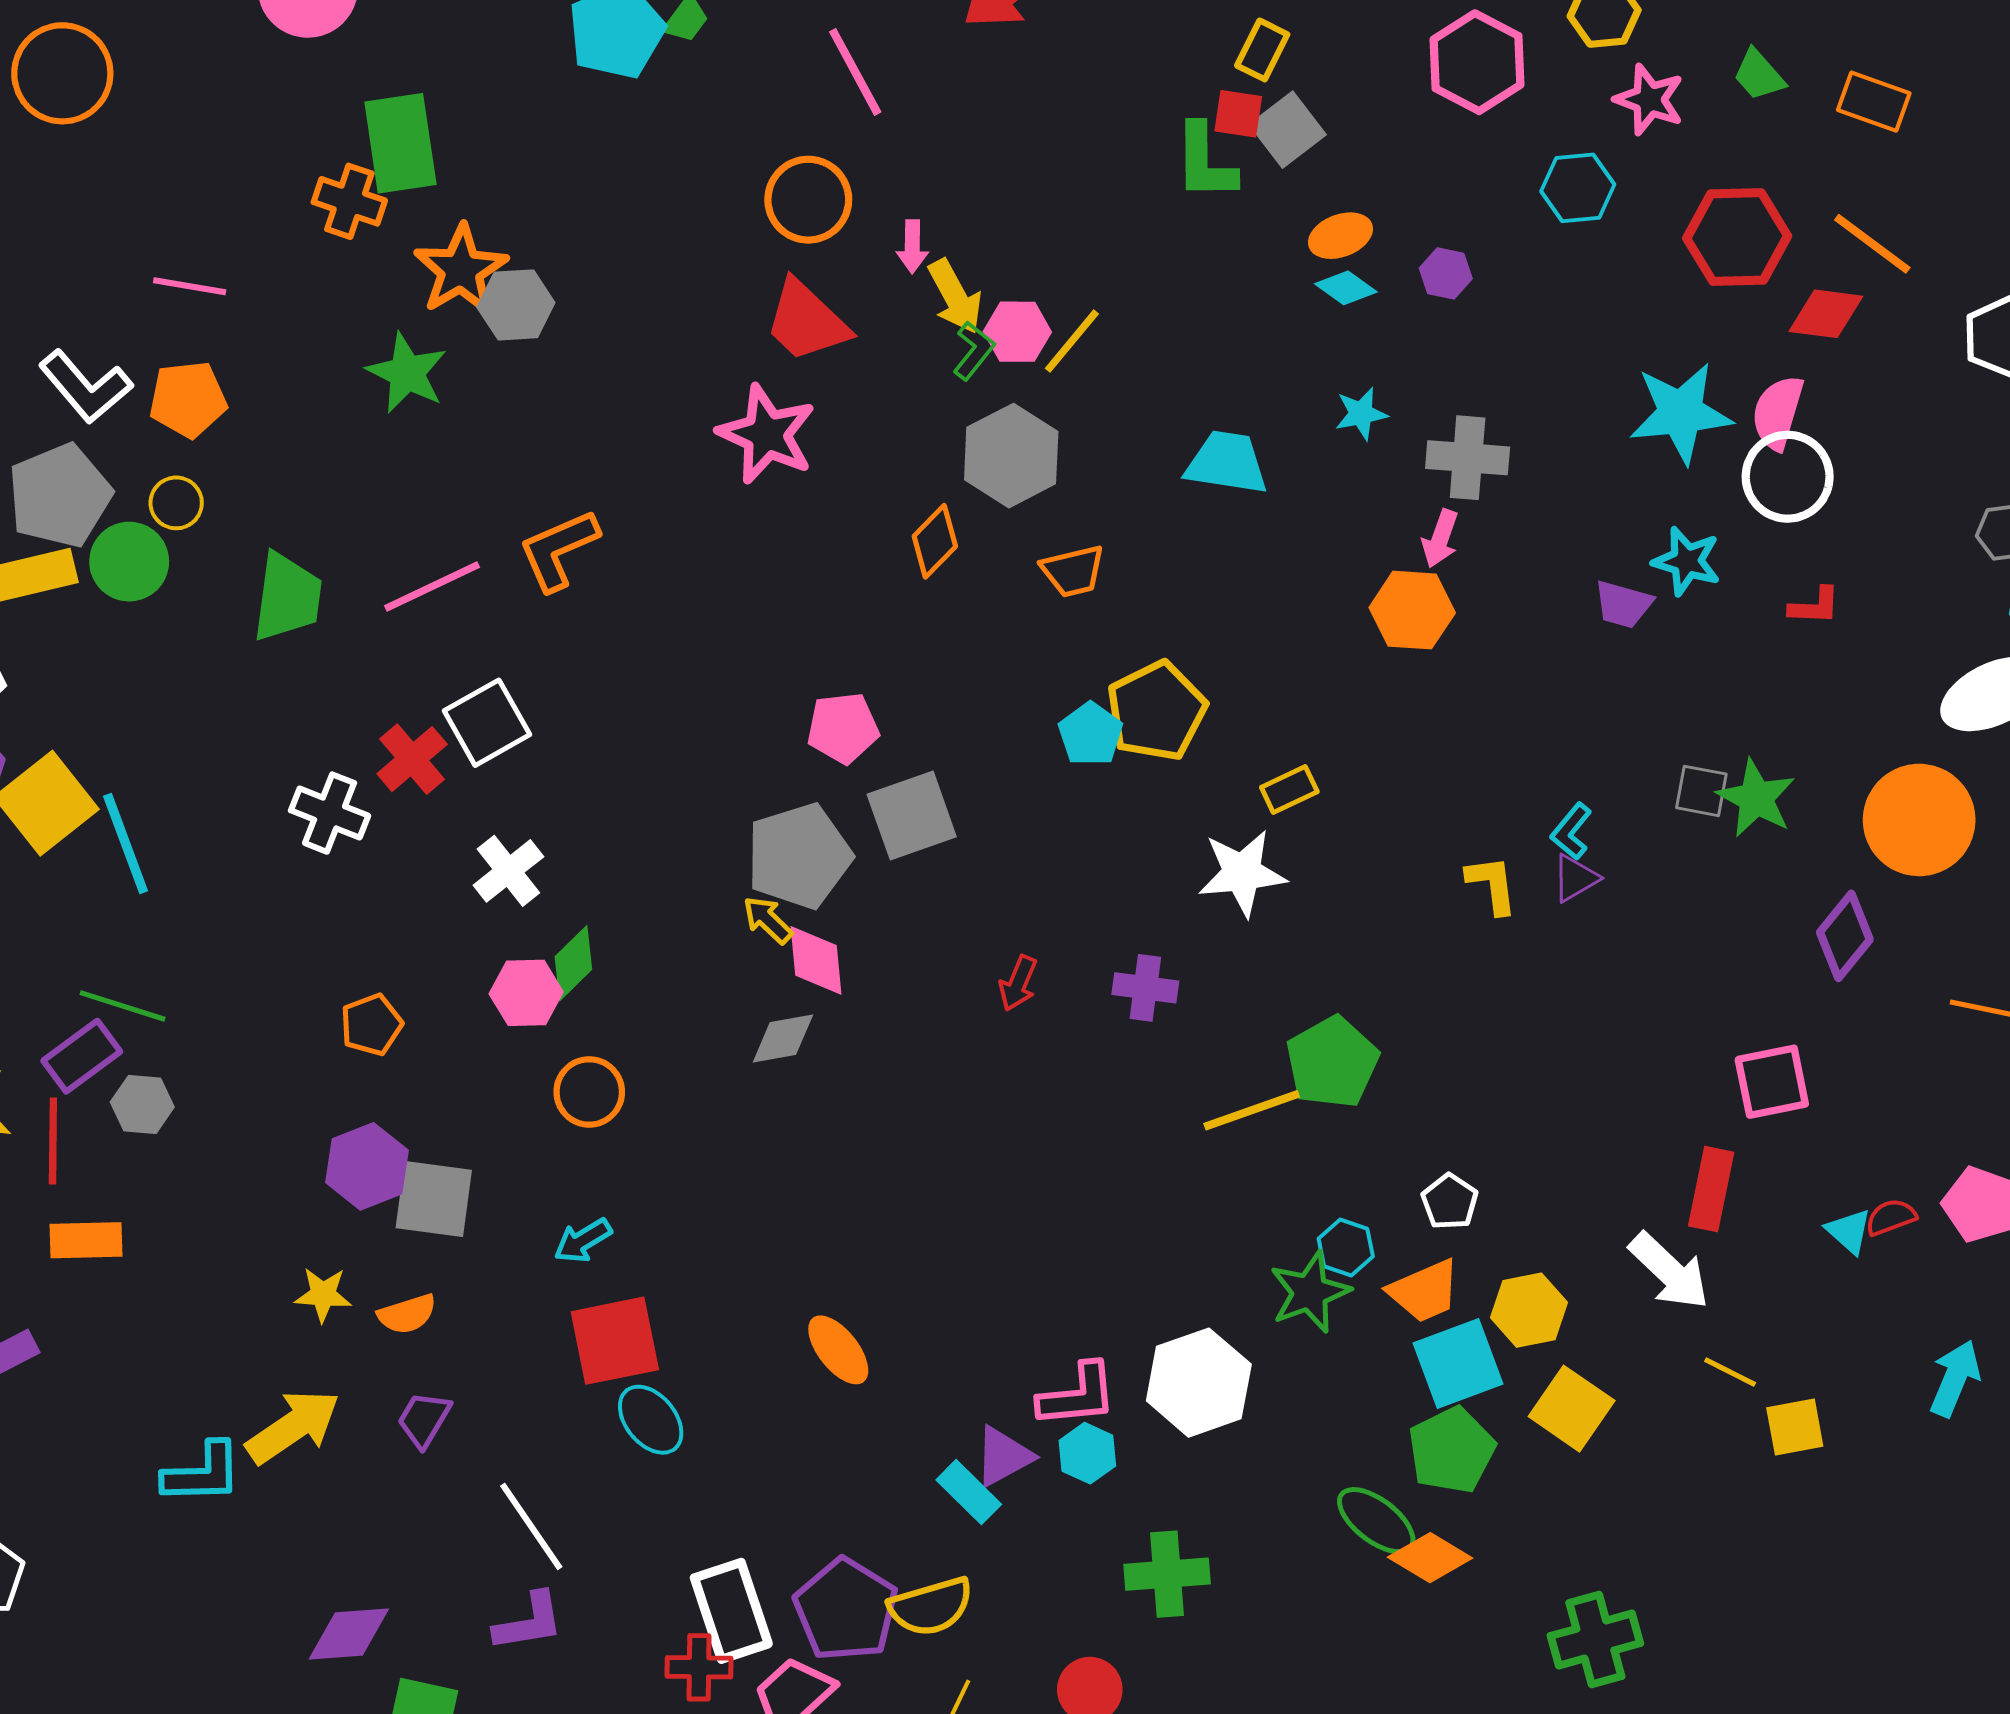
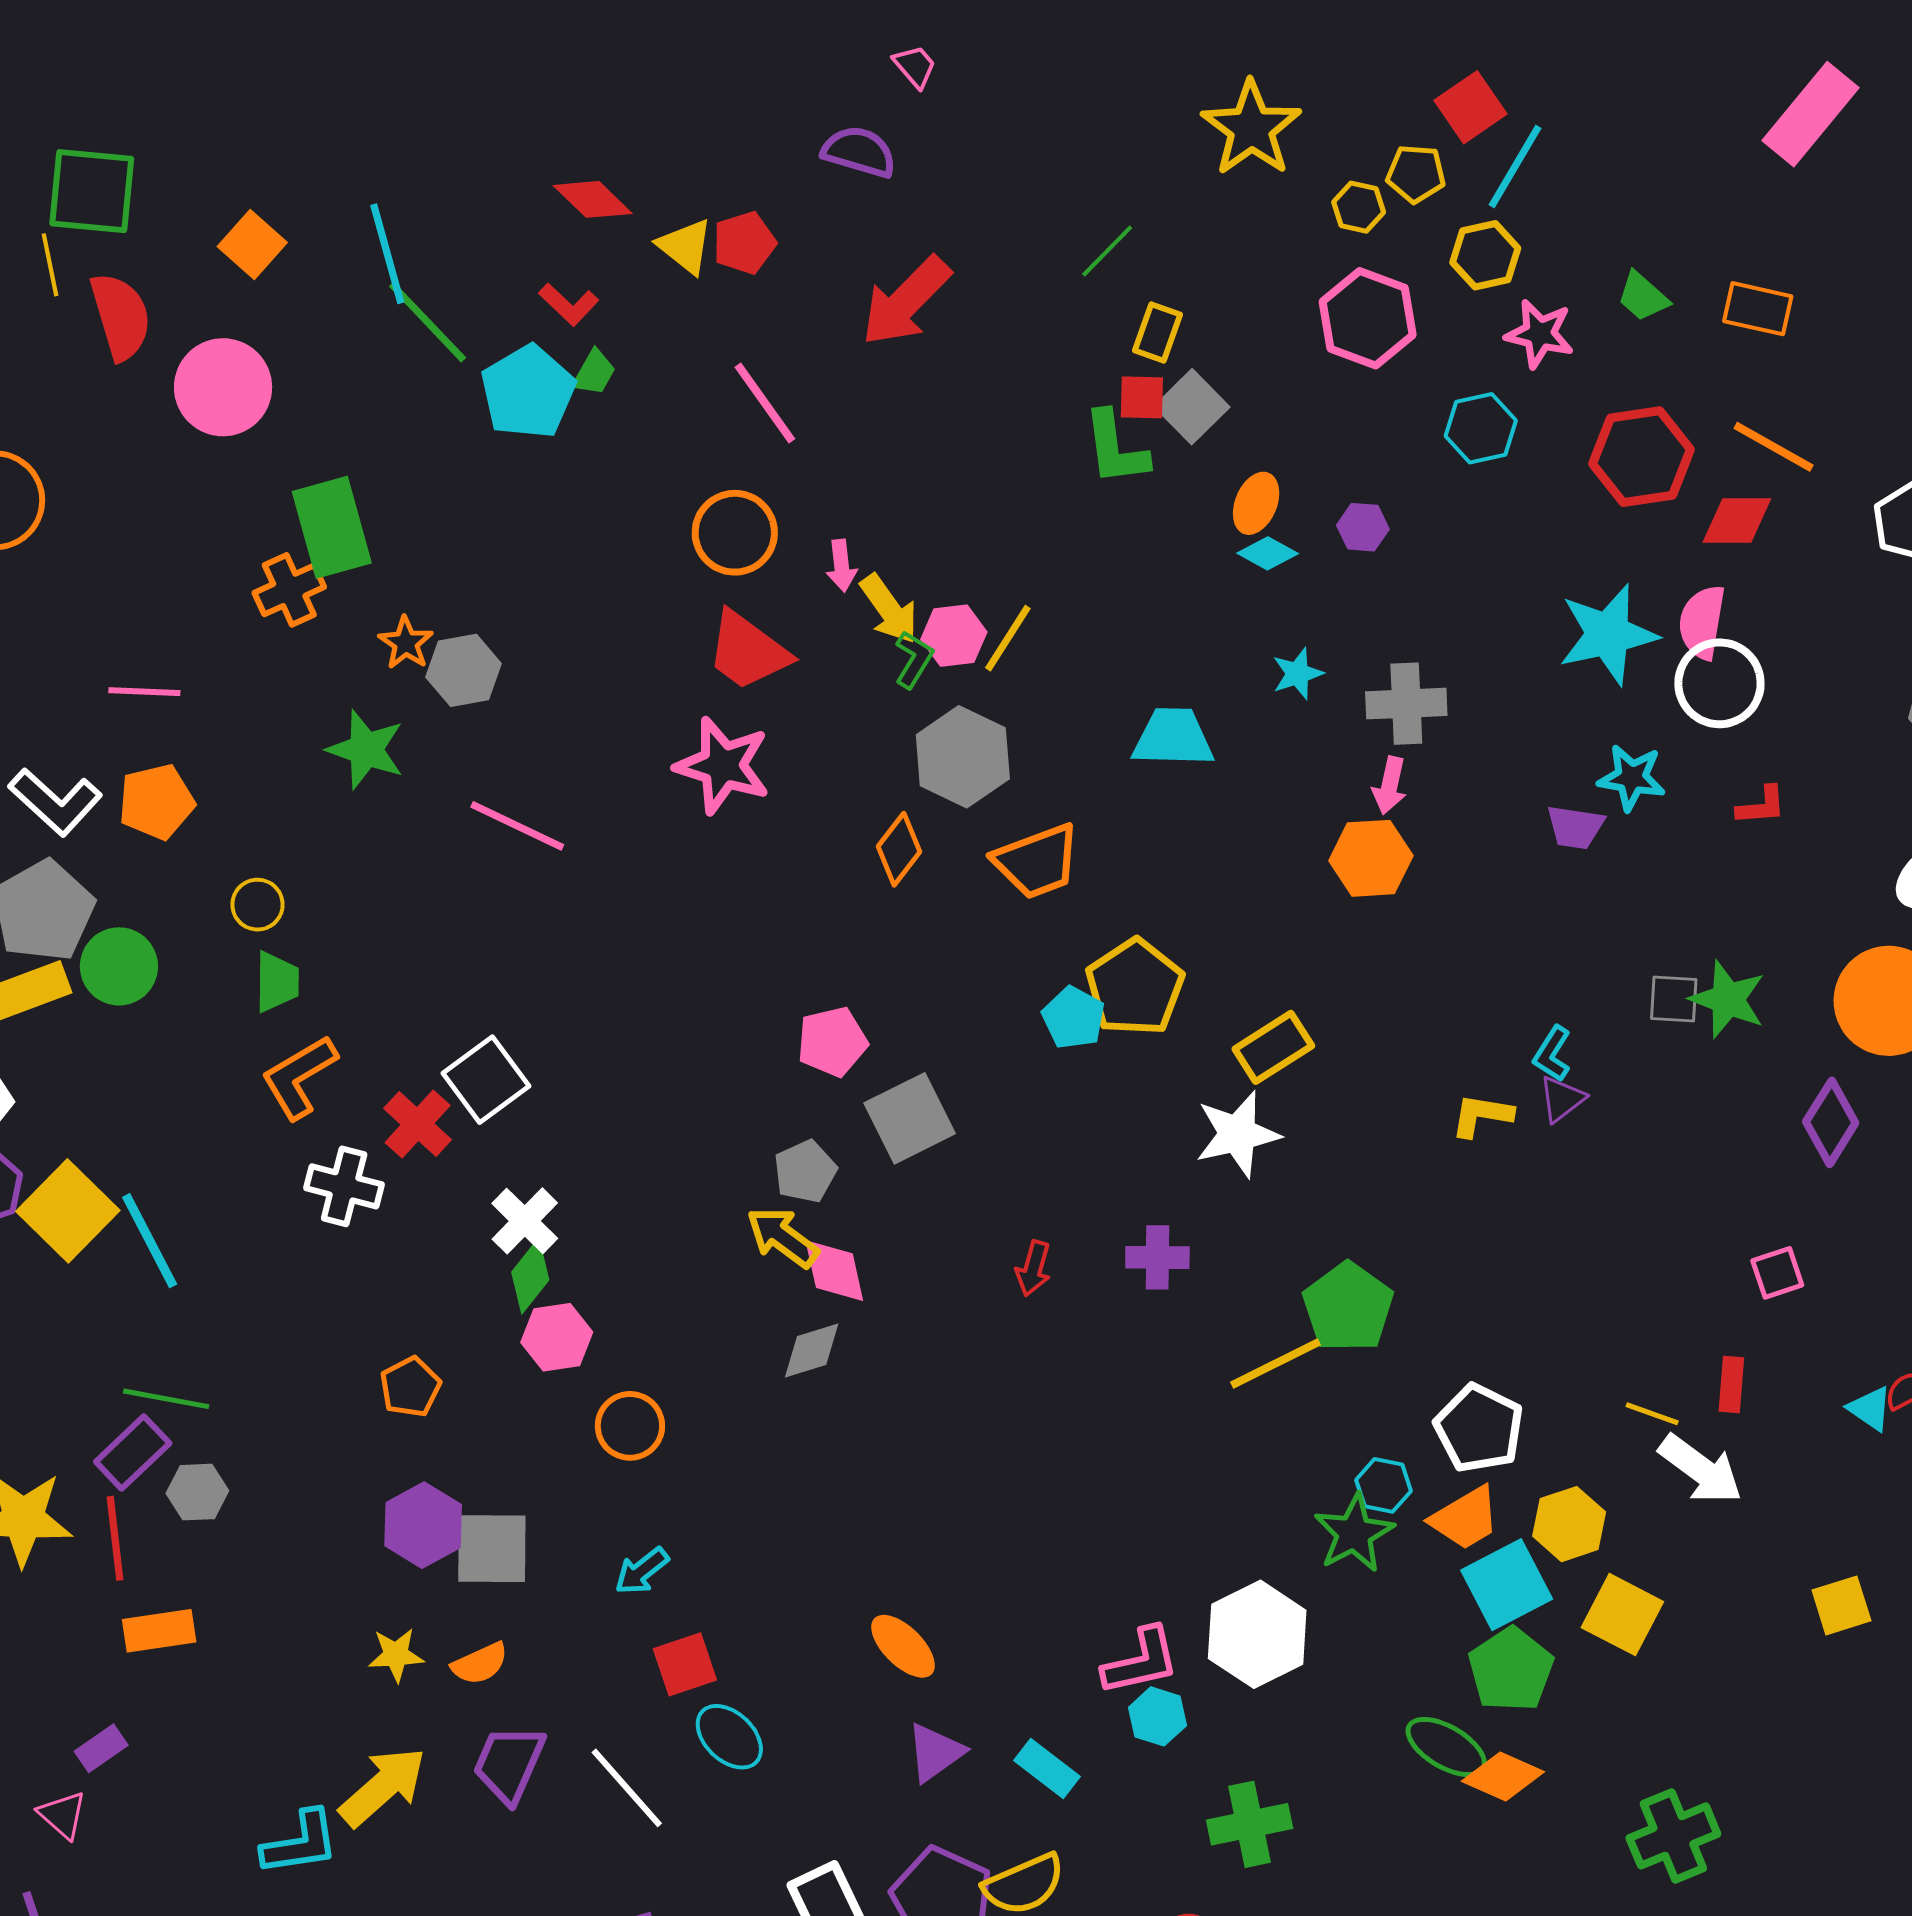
orange cross: (349, 201) -> (289, 590), turned -36
orange ellipse: (1340, 236) -> (1256, 503), turned -40
orange star: (461, 270) -> (406, 643), size x0.6
yellow circle: (176, 503) -> (257, 905), moved
orange L-shape: (558, 550) -> (299, 1077), moved
orange trapezoid: (1073, 571) -> (1037, 861), size x1.4
pink line: (432, 587) -> (517, 826), moved, turned 58
green trapezoid: (287, 597) -> (277, 982), size x0.7
yellow rectangle: (1289, 790) -> (1273, 1047), size x1.4
gray pentagon: (799, 856) -> (805, 1171), size x0.6
yellow L-shape: (1492, 885) -> (1482, 1115), turned -66
yellow arrow: (768, 920) -> (783, 1237), size x1.4
green diamond: (573, 963) -> (530, 1276), moved
pink square: (1772, 1082) -> (1777, 1273), size x0.7
red rectangle: (1711, 1189) -> (1731, 1384), size x0.7
white pentagon: (1450, 1202) -> (1479, 1428), size x1.6
red square: (615, 1341) -> (685, 1664), size x0.7
yellow line: (1730, 1372) -> (1652, 1414), moved
purple trapezoid: (424, 1419) -> (509, 1764), size x1.4
purple triangle: (1003, 1456) -> (935, 1753), moved
white line: (531, 1526) -> (627, 1788), moved

